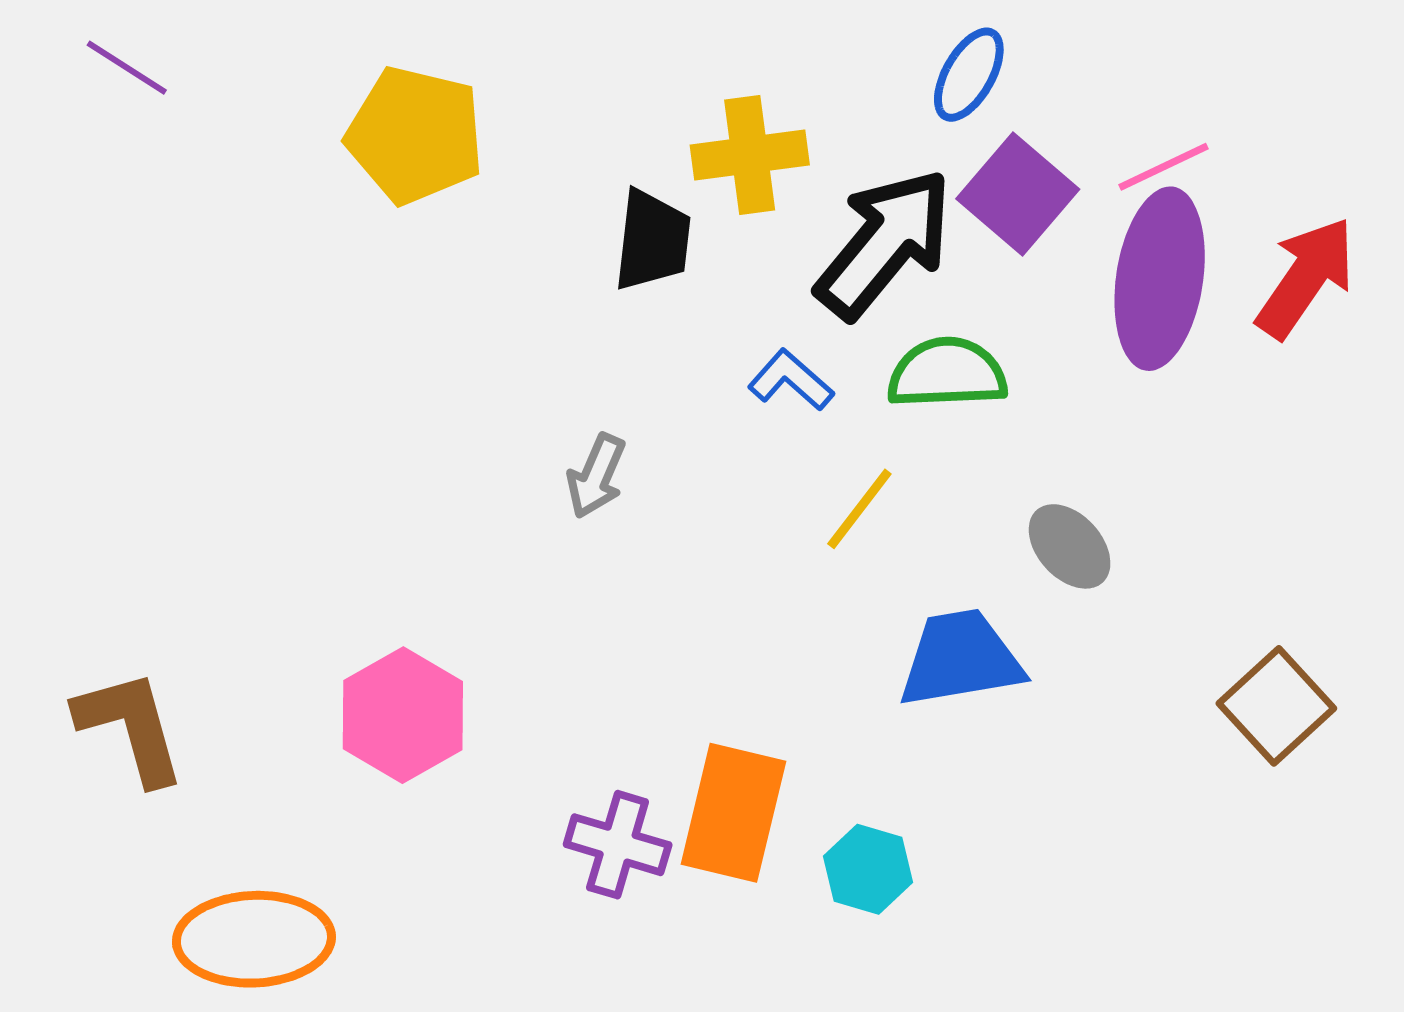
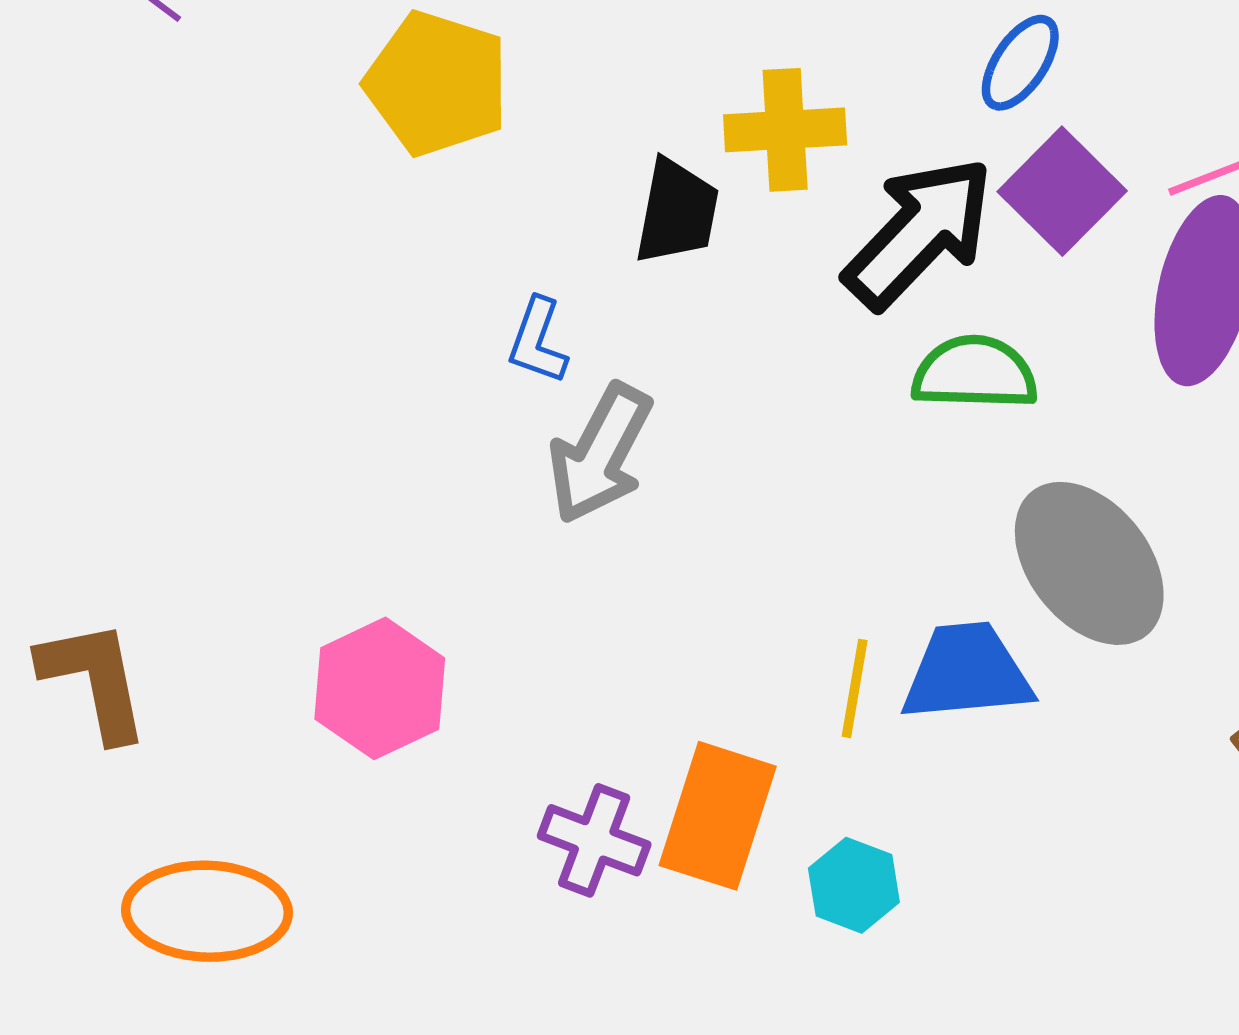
blue L-shape: (791, 380) -> (538, 341), moved, turned -116
gray arrow: (596, 476) -> (600, 454), size x1.6
yellow line: (859, 509) -> (855, 688), moved, turned -32
gray ellipse: (1070, 546) -> (1089, 563), size x1.8

